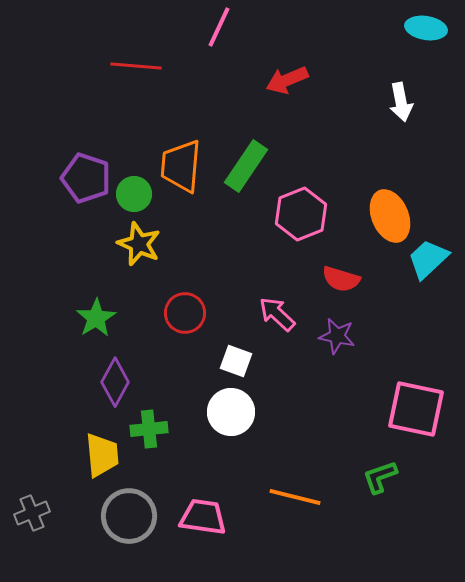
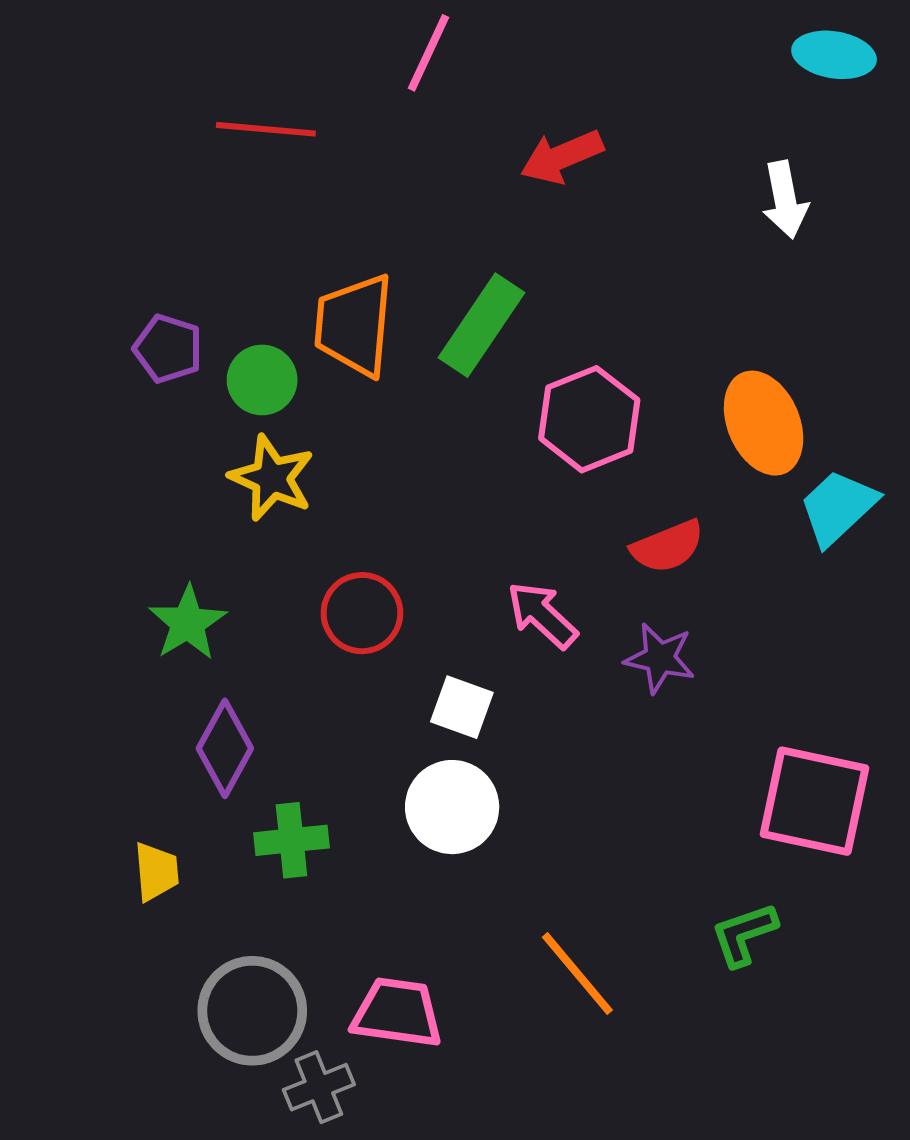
purple pentagon: (86, 178) -> (168, 349), size x0.7
red semicircle: (341, 279) -> (668, 546), turned -39
yellow trapezoid: (102, 455) -> (156, 872), moved, size x0.7
orange line: (295, 497) -> (577, 974), turned 36
gray cross: (32, 513) -> (319, 1087), moved

